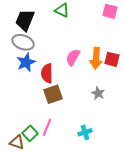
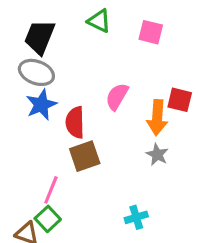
pink square: (110, 11) -> (151, 32), moved
orange arrow: (96, 58) -> (157, 118), moved
pink line: (47, 127) -> (51, 190), moved

